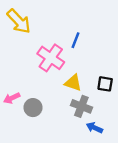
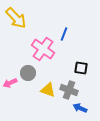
yellow triangle: (73, 83) -> (48, 90), moved
black square: (105, 84) -> (81, 68), moved
gray circle: (33, 108) -> (28, 73), moved

